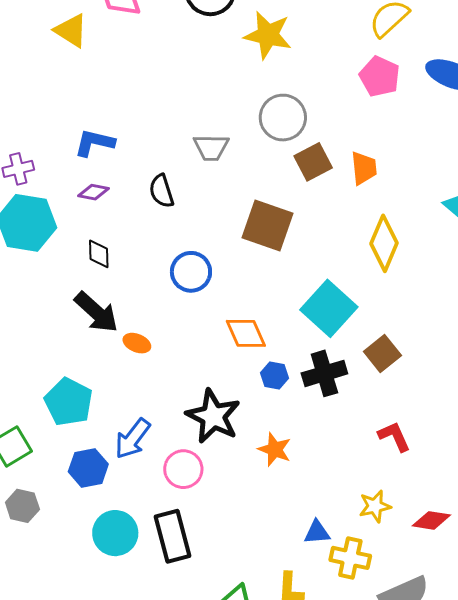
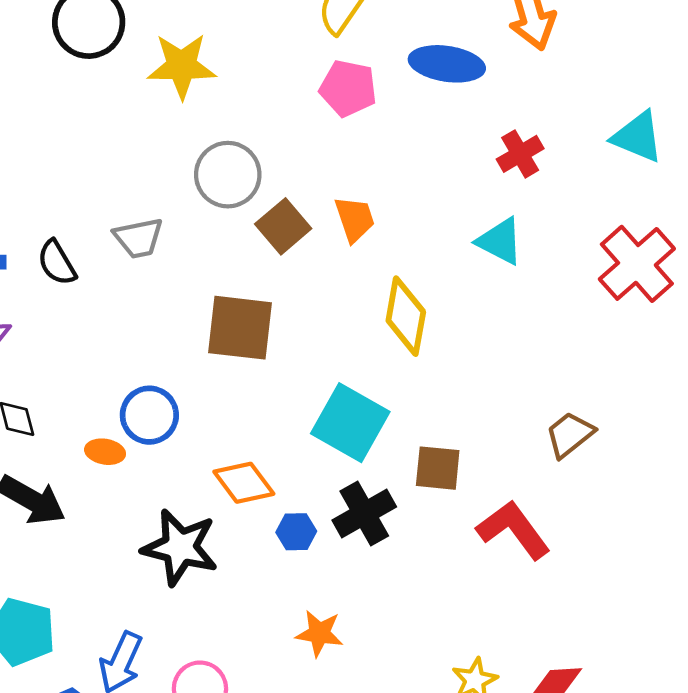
black semicircle: (162, 191) -> (57, 263), moved
orange ellipse: (137, 343) -> (105, 452), moved
brown square: (382, 353) -> (438, 468), turned -33
black star: (213, 416) -> (180, 547), moved
red L-shape: (394, 436) -> (513, 530), moved, size x1.5

